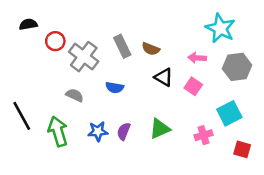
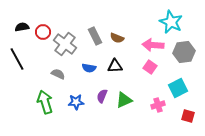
black semicircle: (28, 24) -> (22, 27), moved
pink arrow: (197, 58) -> (153, 45), size x1.5
black triangle: (164, 77) -> (115, 66), moved, turned -35
black line: (22, 116) -> (17, 59), moved
purple semicircle: (124, 131) -> (102, 96), moved

